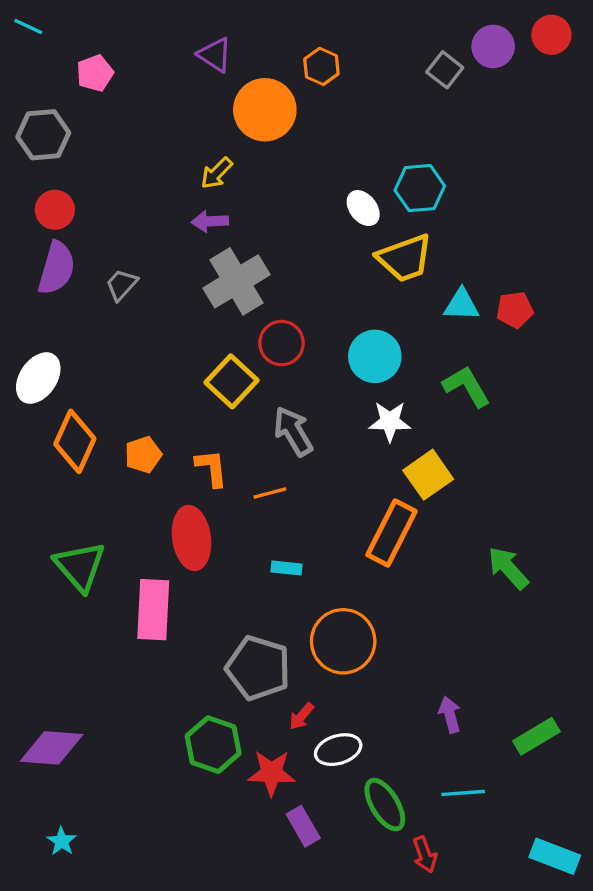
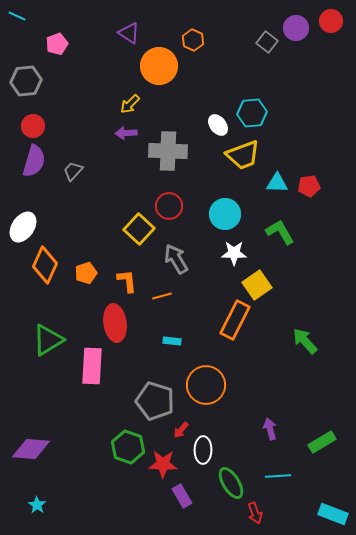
gray cross: (237, 281) -> (168, 151), moved, turned 33
green triangle: (80, 566) -> (48, 340), turned 40
white ellipse: (338, 750) -> (203, 450), turned -72

